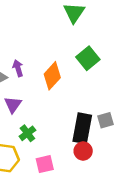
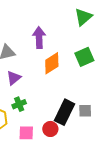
purple arrow: (18, 68) -> (39, 38), moved, size x1.5
red circle: (83, 151) -> (50, 129), moved

